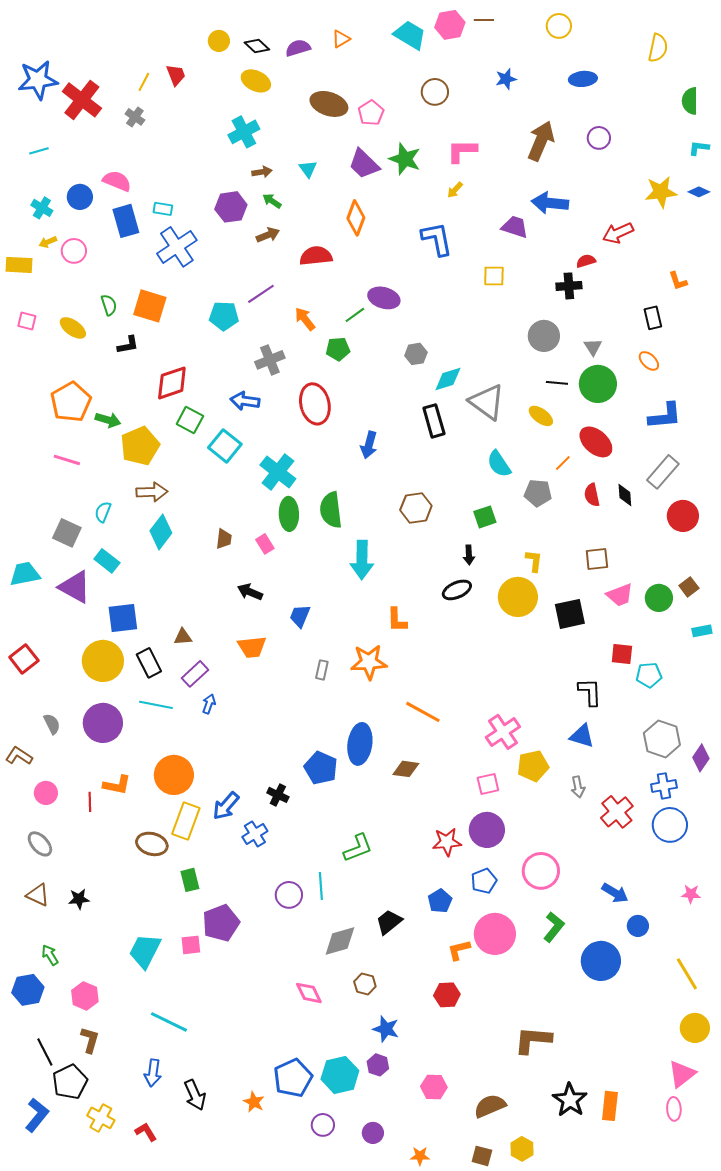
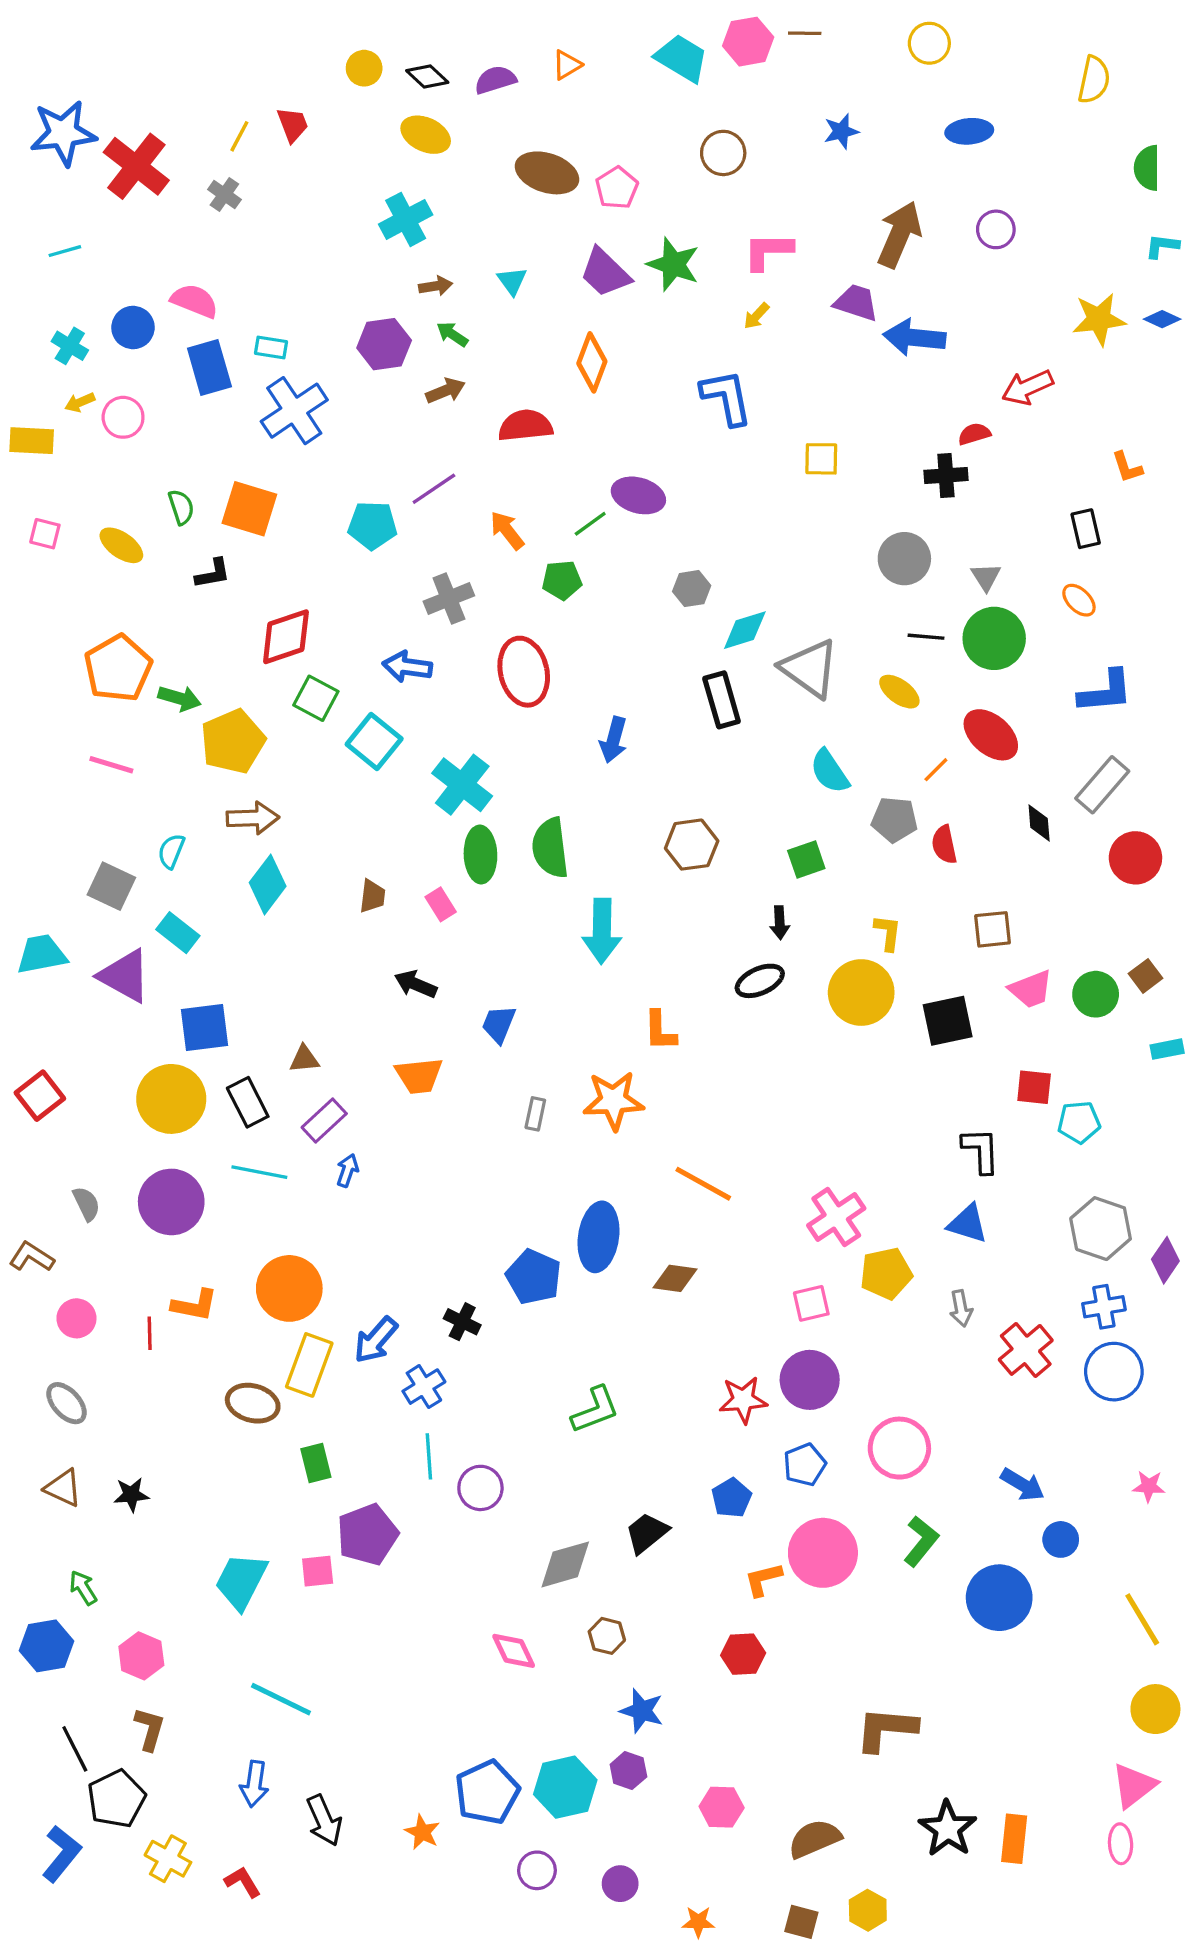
purple trapezoid: (515, 227) -> (856, 303), moved
red semicircle: (592, 495) -> (944, 845), moved
cyan line: (321, 886) -> (429, 1456), moved

